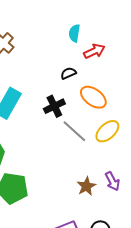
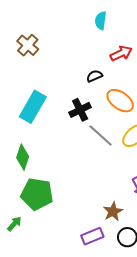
cyan semicircle: (74, 33) -> (101, 21), moved
brown star: (86, 186) -> (113, 211), moved

